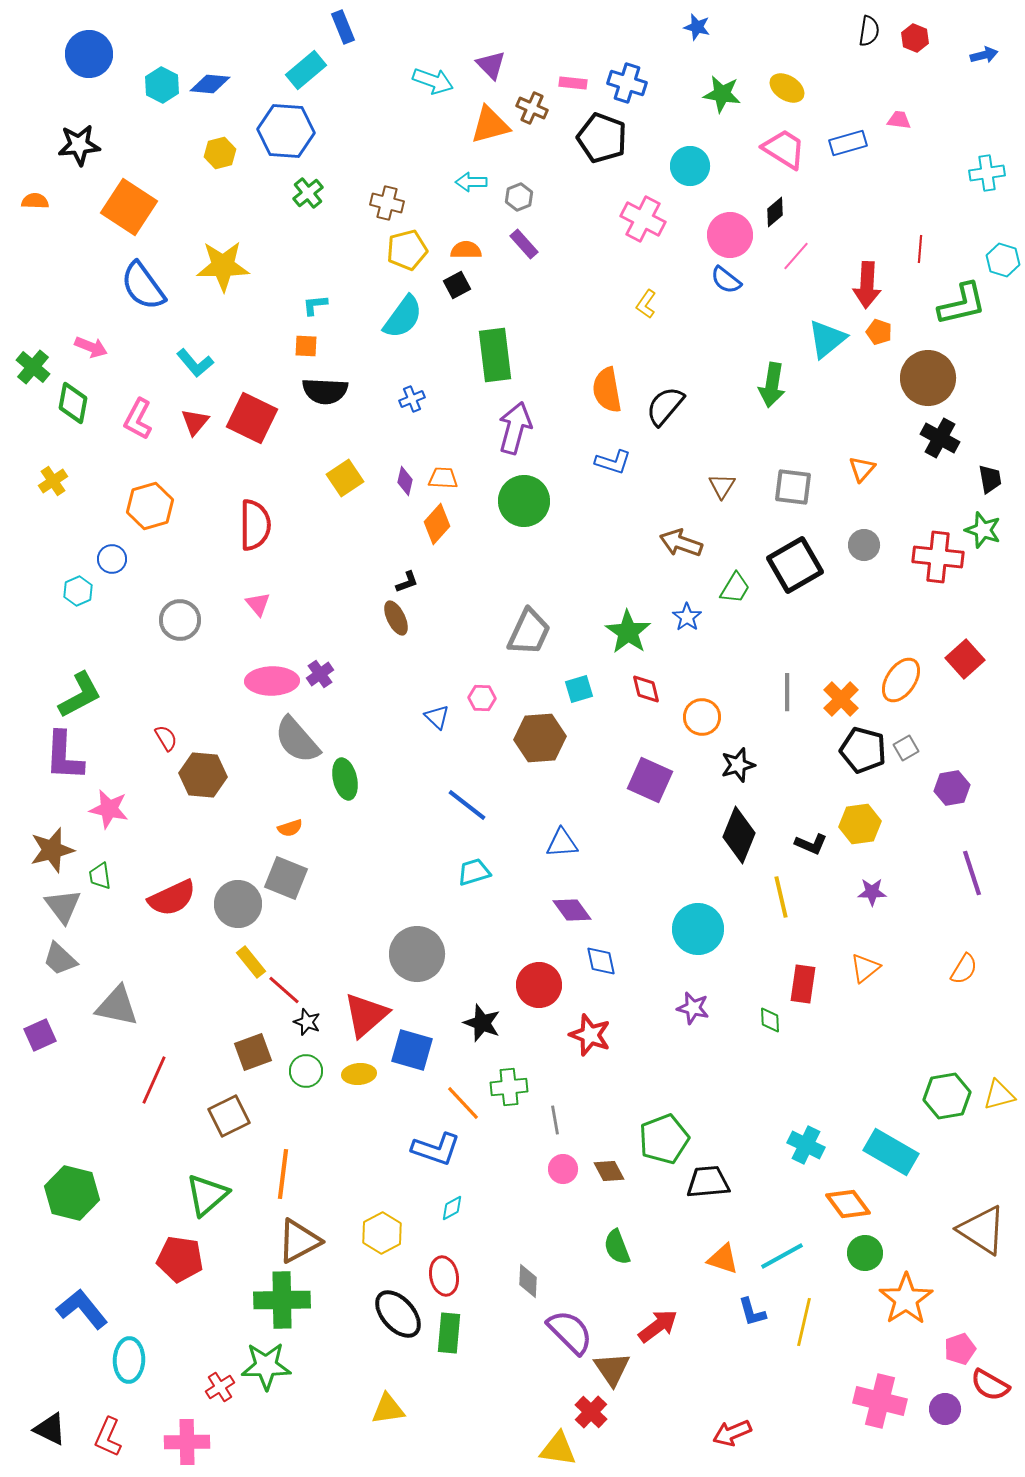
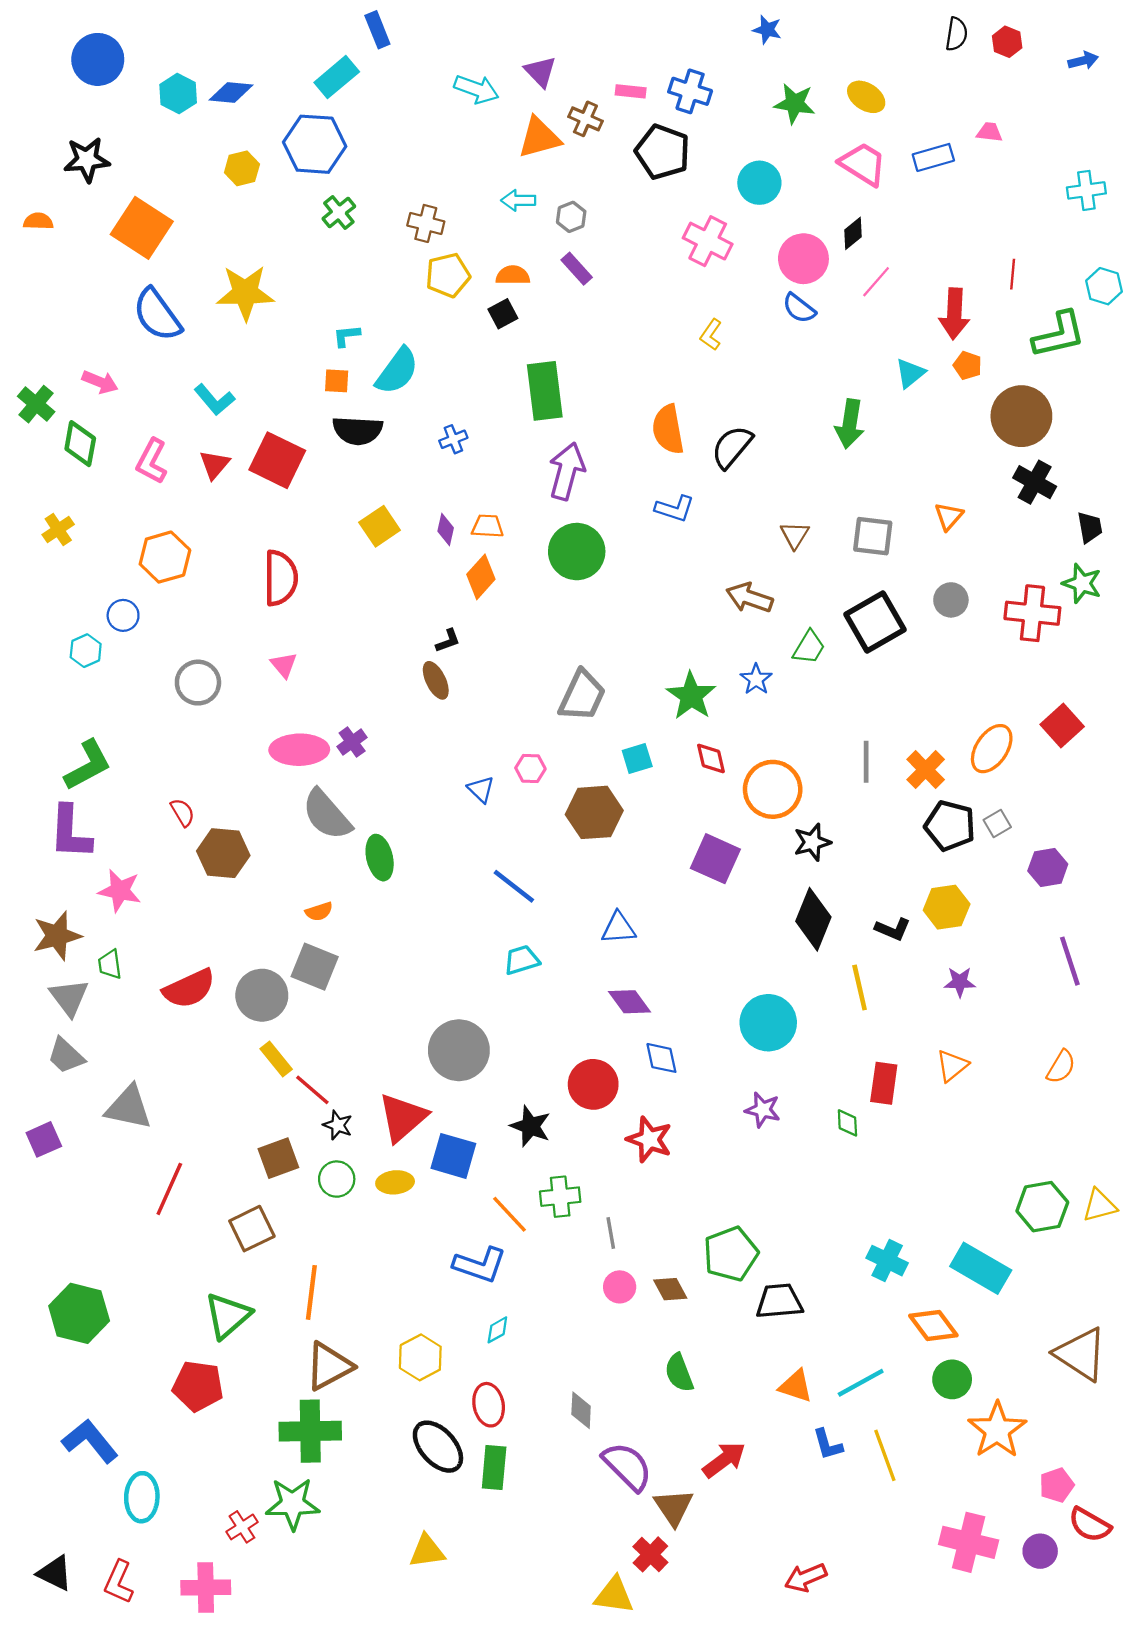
cyan semicircle: (403, 317) -> (397, 371), moved
cyan triangle: (827, 339) -> (910, 373), size x0.7
orange circle: (702, 717) -> (773, 789), size x1.4
yellow line: (804, 1322) -> (885, 1455), turned -33

